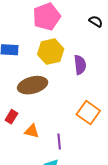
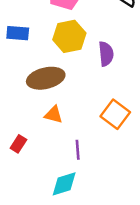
red rectangle: (11, 117) -> (18, 144), moved
orange triangle: (32, 131) -> (54, 115), moved

